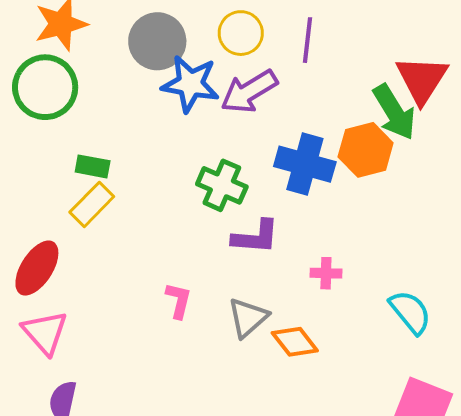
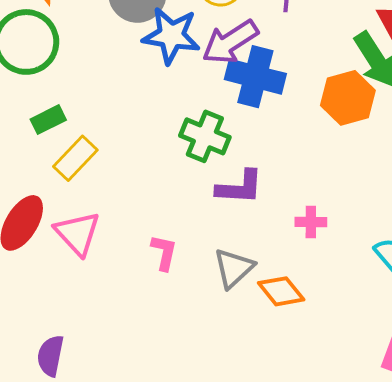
blue cross: (305, 164) -> (255, 77), moved
green rectangle: (93, 166) -> (48, 120), moved, turned -36
pink triangle: (45, 332) -> (77, 233), moved

